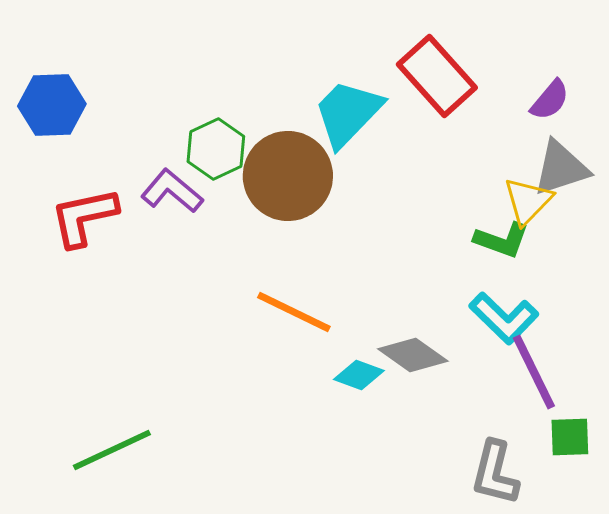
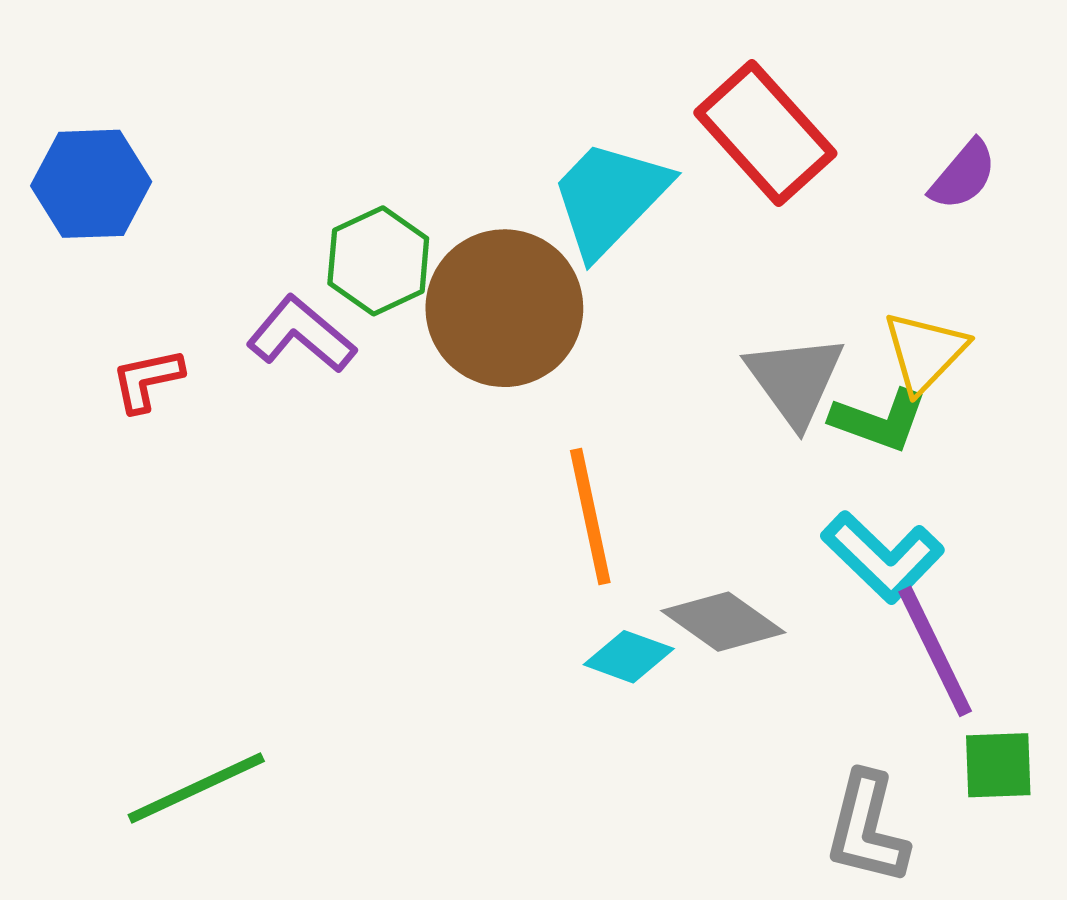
gray triangle: (561, 168) -> (795, 380), moved, turned -48
red L-shape: (84, 217) -> (147, 380), size x0.6
orange line: (294, 312) -> (590, 517), moved, turned 52

